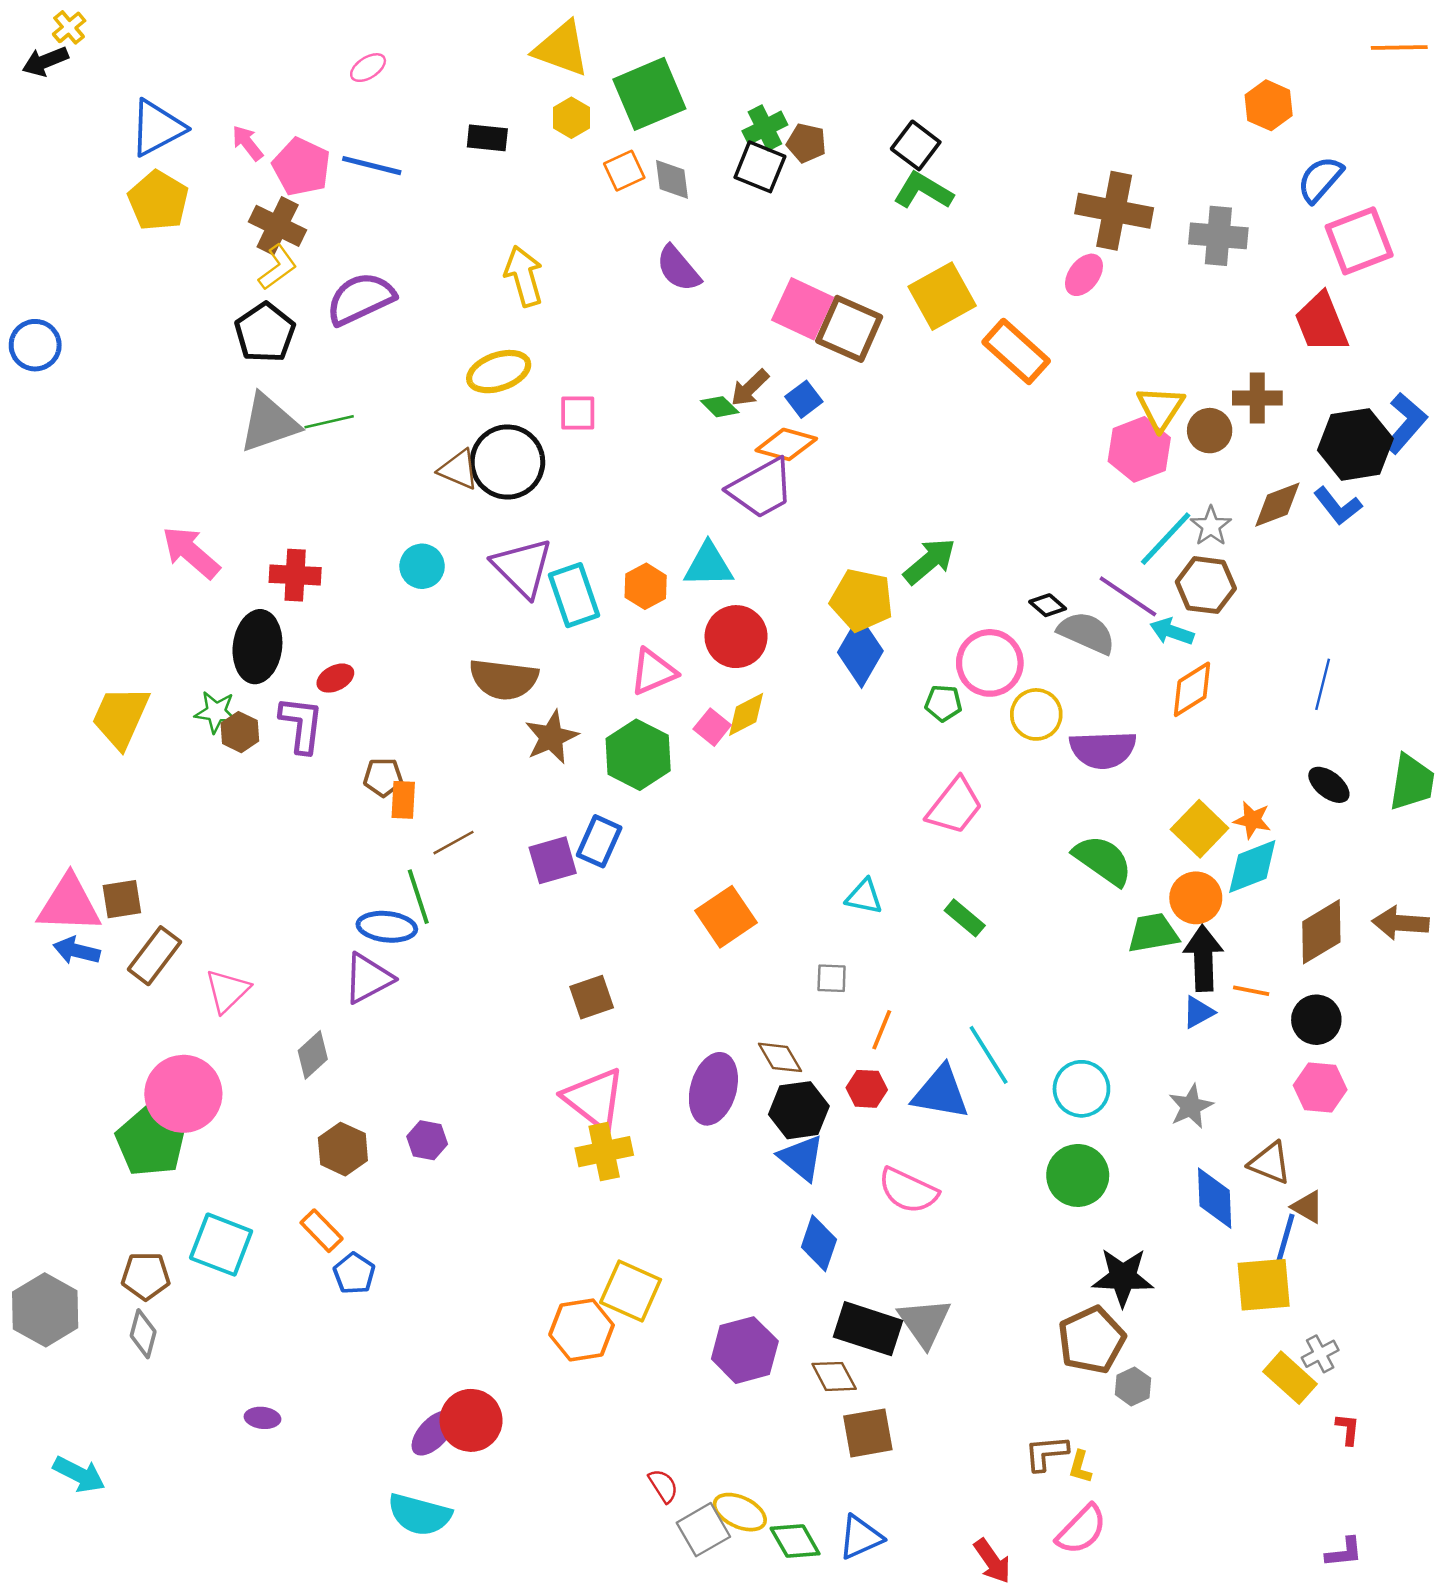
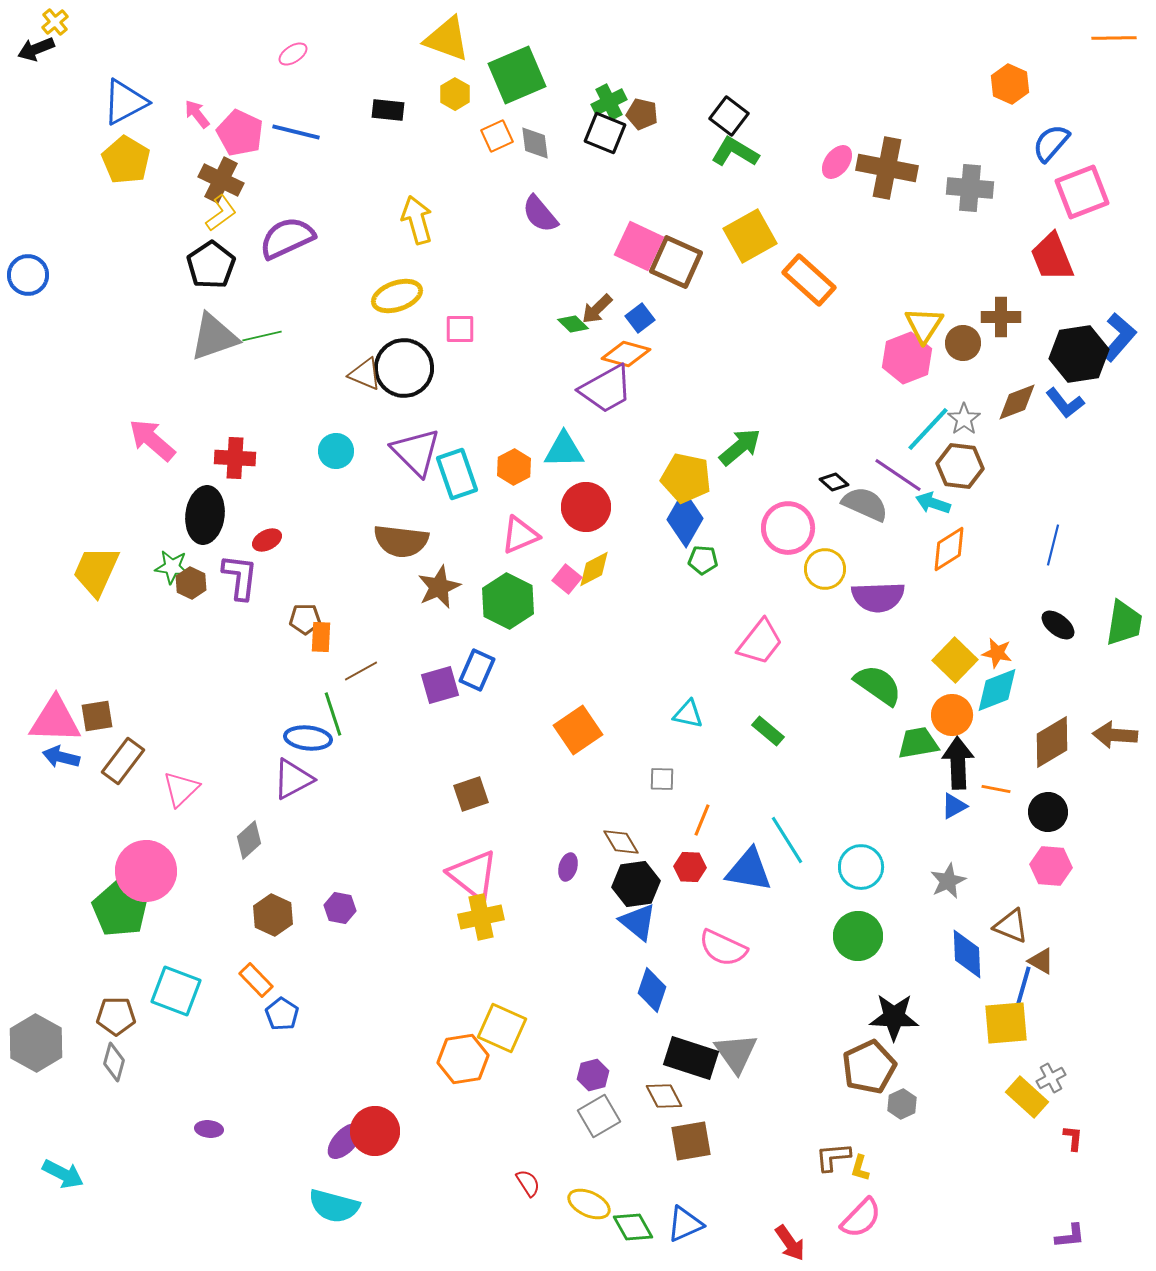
pink ellipse: (1084, 275) -> (837, 162), moved
green pentagon: (943, 703) -> (703, 560), moved
purple ellipse: (713, 1089) -> (568, 867), size x0.5
purple hexagon: (745, 1350) -> (593, 1075), size x0.6
gray square: (703, 1530) -> (599, 1116), moved

